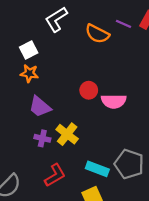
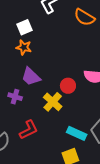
red circle: (89, 90) -> (68, 86), moved
purple cross: (42, 138) -> (15, 97), moved
red L-shape: (55, 175) -> (29, 130), moved

